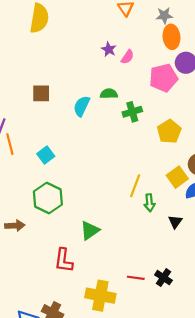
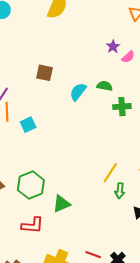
cyan square: (46, 155) -> (28, 125), moved
green hexagon: (48, 198) -> (31, 185), moved
red L-shape: (64, 260) -> (32, 225), turned -105

